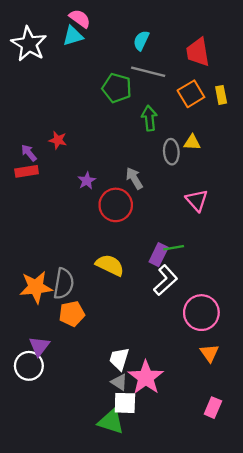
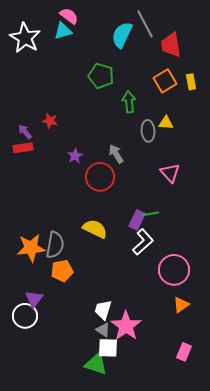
cyan semicircle: (141, 41) -> (122, 35), size x1.5
gray line: (148, 72) -> (145, 24), moved, turned 48
orange triangle: (209, 353) -> (181, 305), turned 30

